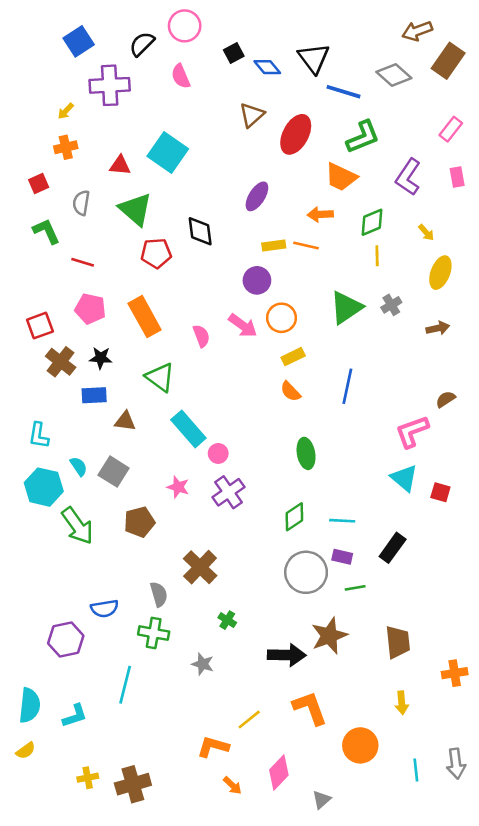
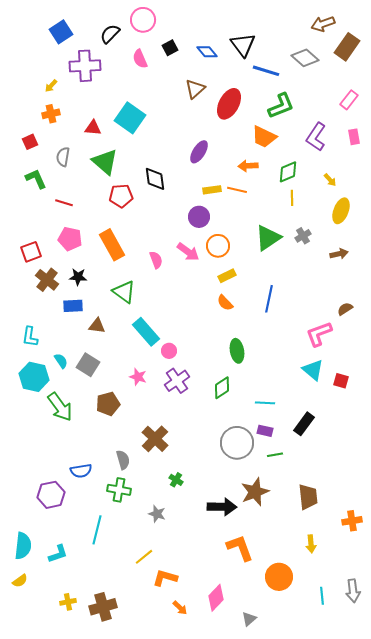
black square: (234, 53) -> (170, 48), moved
green diamond: (294, 517) -> (222, 388), moved
yellow line: (249, 720) -> (144, 557), moved

